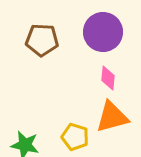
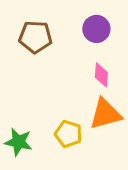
purple circle: (103, 32) -> (96, 29), size x0.7

